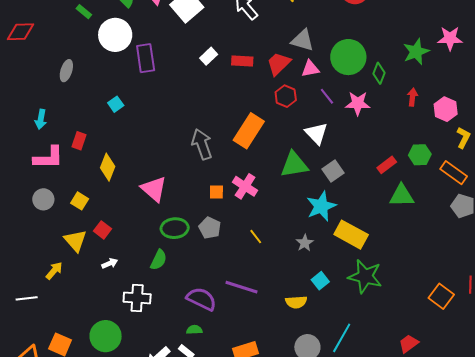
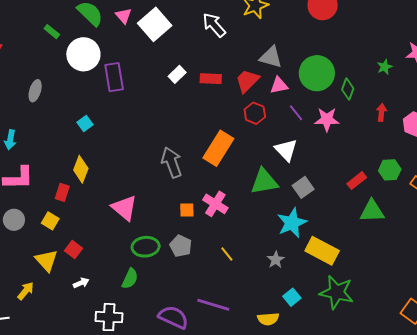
green star: (416, 52) -> (385, 67), size x0.6
red rectangle: (79, 141) -> (62, 192), moved
yellow diamond: (108, 167) -> (81, 169), moved

